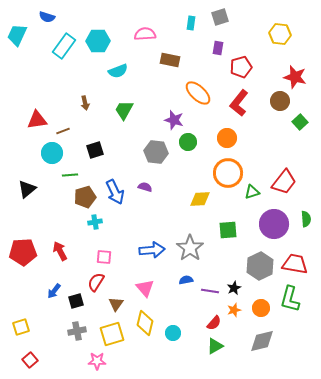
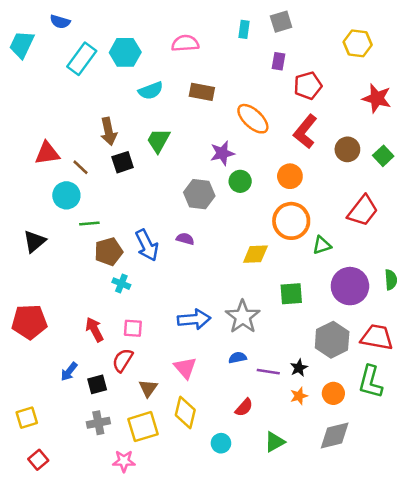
brown rectangle: (170, 60) -> (202, 92), moved
brown circle: (280, 101) -> (347, 149), moved
brown arrow: (85, 103) -> (109, 132), size x1.5
purple star: (174, 120) -> (222, 153), turned -30
brown line: (63, 131) -> (80, 167), turned 64
black square: (95, 150) -> (123, 162), moved
red trapezoid: (284, 182) -> (363, 211), moved
cyan cross: (95, 222) -> (121, 284), turned 32
red arrow: (60, 251) -> (95, 330), moved
red semicircle: (214, 323) -> (244, 407), moved
cyan circle: (173, 333) -> (221, 443), moved

